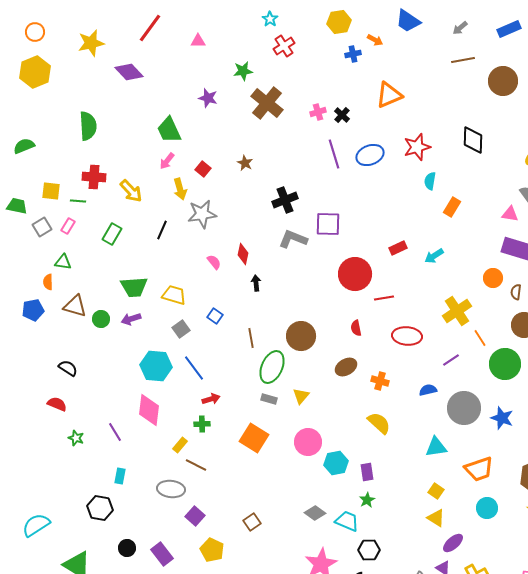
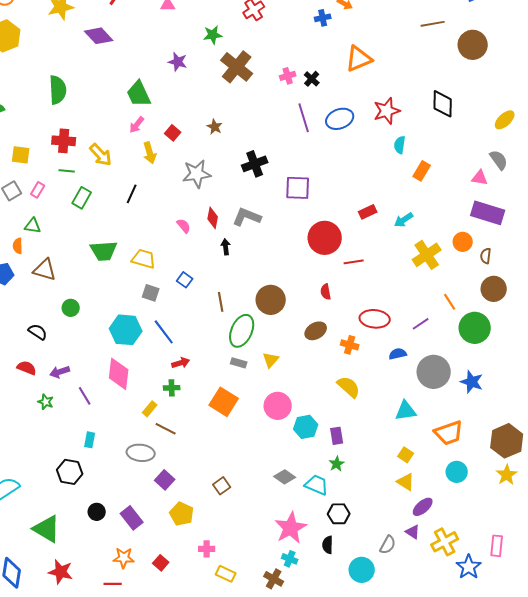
green line: (78, 201) -> (67, 171), moved
gray star: (202, 214) -> (197, 174), moved
gray L-shape: (293, 239) -> (247, 217), moved
yellow cross: (457, 311) -> (427, 255), moved
green circle: (101, 319) -> (71, 308), moved
purple arrow: (131, 319) -> (60, 372), moved
gray square: (181, 329) -> (151, 293), turned -36
red ellipse: (407, 336) -> (375, 319), moved

